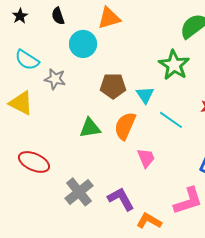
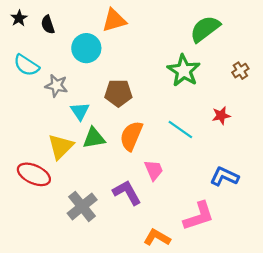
black semicircle: (58, 16) -> (48, 25), moved
cyan triangle: (145, 95) -> (80, 111), moved
yellow triangle: (21, 103) -> (61, 147), moved, turned 48
purple L-shape: (121, 199) -> (127, 193), moved

